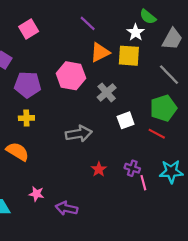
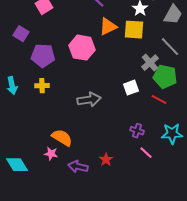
gray cross: (107, 92) -> (150, 63), moved
green pentagon: (163, 108) -> (165, 77), turned 30
orange semicircle: (17, 152) -> (62, 138), moved
red star: (99, 169) -> (106, 160), moved
pink line: (143, 183) -> (146, 153), moved, turned -32

